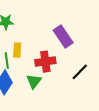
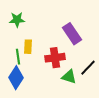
green triangle: (34, 81) -> (69, 77), moved, turned -49

